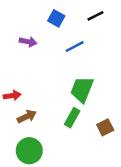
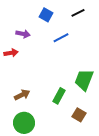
green trapezoid: (82, 89) -> (84, 80), moved
red arrow: (12, 96) -> (11, 53), moved
brown square: (105, 127) -> (79, 115), moved, turned -32

